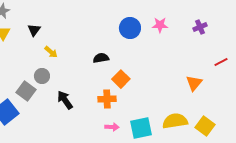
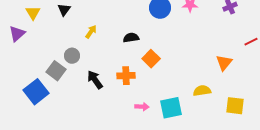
yellow arrow: (51, 52) -> (91, 32), moved, turned -96
orange cross: (107, 99) -> (126, 76), moved
yellow semicircle: (175, 121) -> (202, 91), moved, size x0.7
yellow square: (205, 126) -> (235, 106), turned -30

